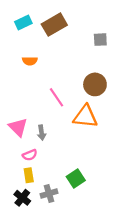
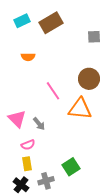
gray arrow: (42, 133) -> (39, 124), turned -32

